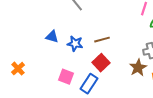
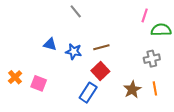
brown star: (138, 68) -> (132, 89), moved
pink square: (66, 77) -> (39, 83), moved

